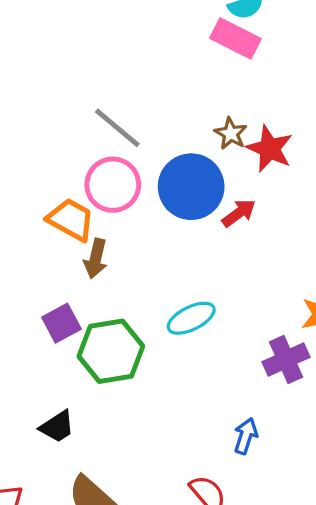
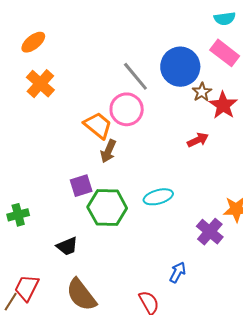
pink rectangle: (235, 38) -> (225, 53), moved
blue circle: (191, 187) -> (180, 67), moved
purple cross: (286, 360) -> (210, 232), turned -36

